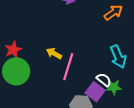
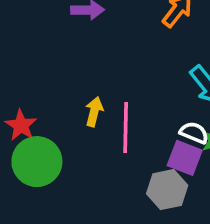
yellow arrow: (54, 53) -> (94, 112), turned 91

